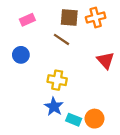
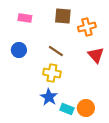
orange cross: (96, 17) -> (87, 27), moved
pink rectangle: (27, 20) -> (25, 18), turned 32
brown line: (62, 39) -> (56, 51), moved

